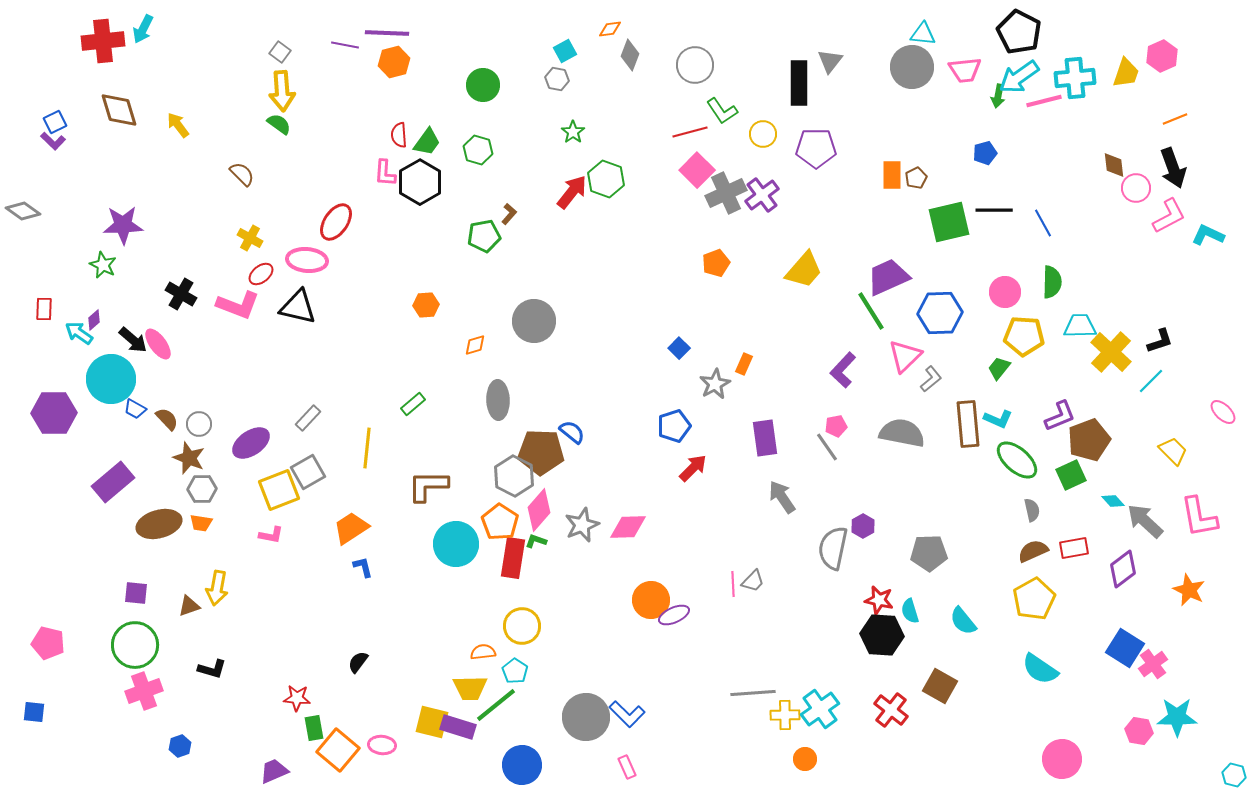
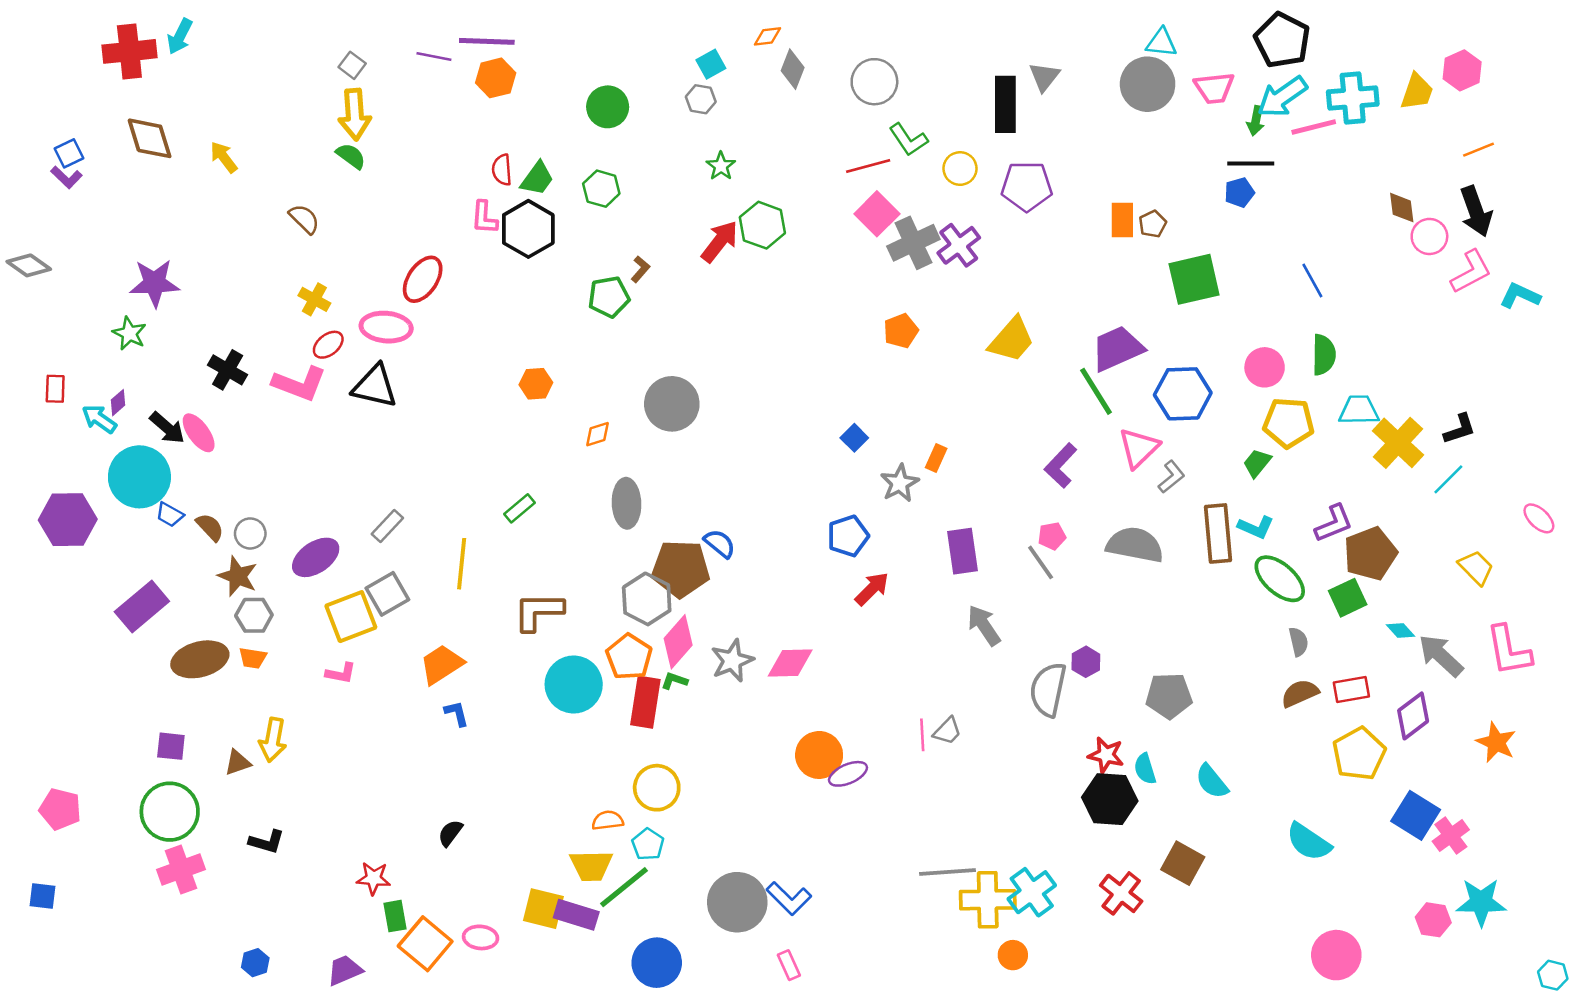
black line: (994, 210) -> (1251, 163), moved
yellow pentagon: (1034, 599) -> (1359, 754), moved
yellow cross: (785, 715) -> (988, 900), size x1.5
blue hexagon: (180, 746) -> (255, 963), moved

